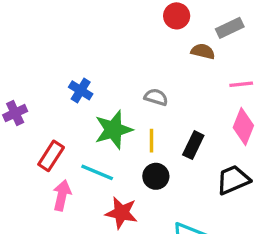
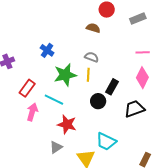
brown semicircle: (203, 51) -> (93, 28), moved
yellow line: (151, 141) -> (88, 75), moved
black circle: (156, 176) -> (98, 101), moved

